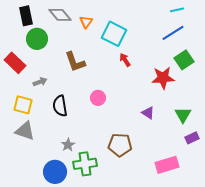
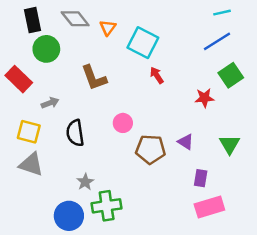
red star: (163, 78) -> (204, 98), size x0.7
purple rectangle: (192, 138) -> (201, 178), moved, turned -56
brown pentagon: (120, 145) -> (150, 149), moved

